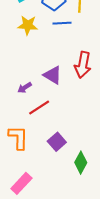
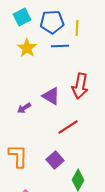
yellow star: (28, 25) -> (27, 48), turned 30
red line: (39, 107) -> (68, 127), moved

